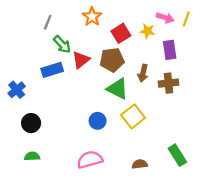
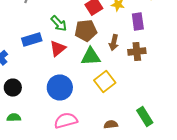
green arrow: (62, 44) -> (59, 24), moved
red triangle: (81, 60) -> (58, 48), moved
green triangle: (118, 89) -> (91, 56), turned -30
blue circle: (98, 121) -> (60, 88), moved, size x1.6

